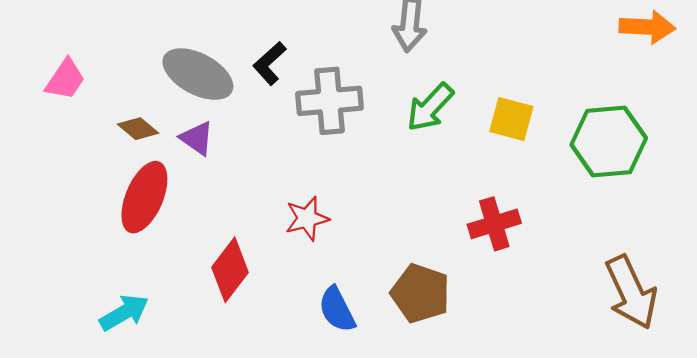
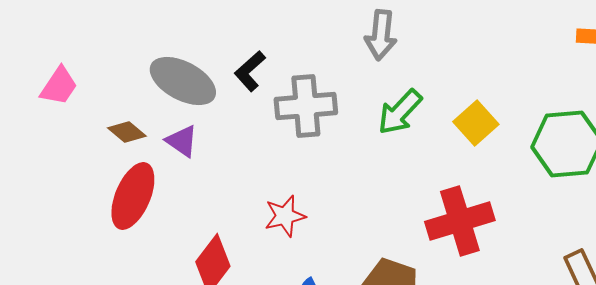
yellow square: (511, 119) -> (476, 123), turned 33
red cross: (494, 224) -> (460, 221), size x1.4

